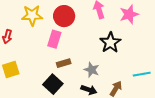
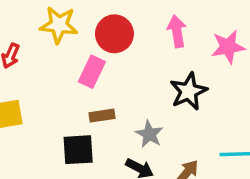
black square: (53, 84) -> (78, 150), turned 36

